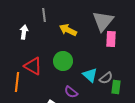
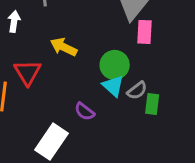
yellow arrow: (68, 30) -> (64, 47), moved
green circle: (63, 61) -> (115, 65), moved
red triangle: (33, 66) -> (28, 72), turned 30

